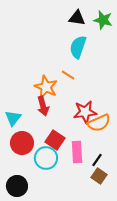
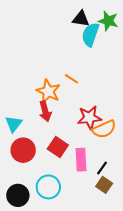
cyan semicircle: (78, 47) -> (90, 35), moved
cyan circle: (46, 158) -> (48, 187), moved

